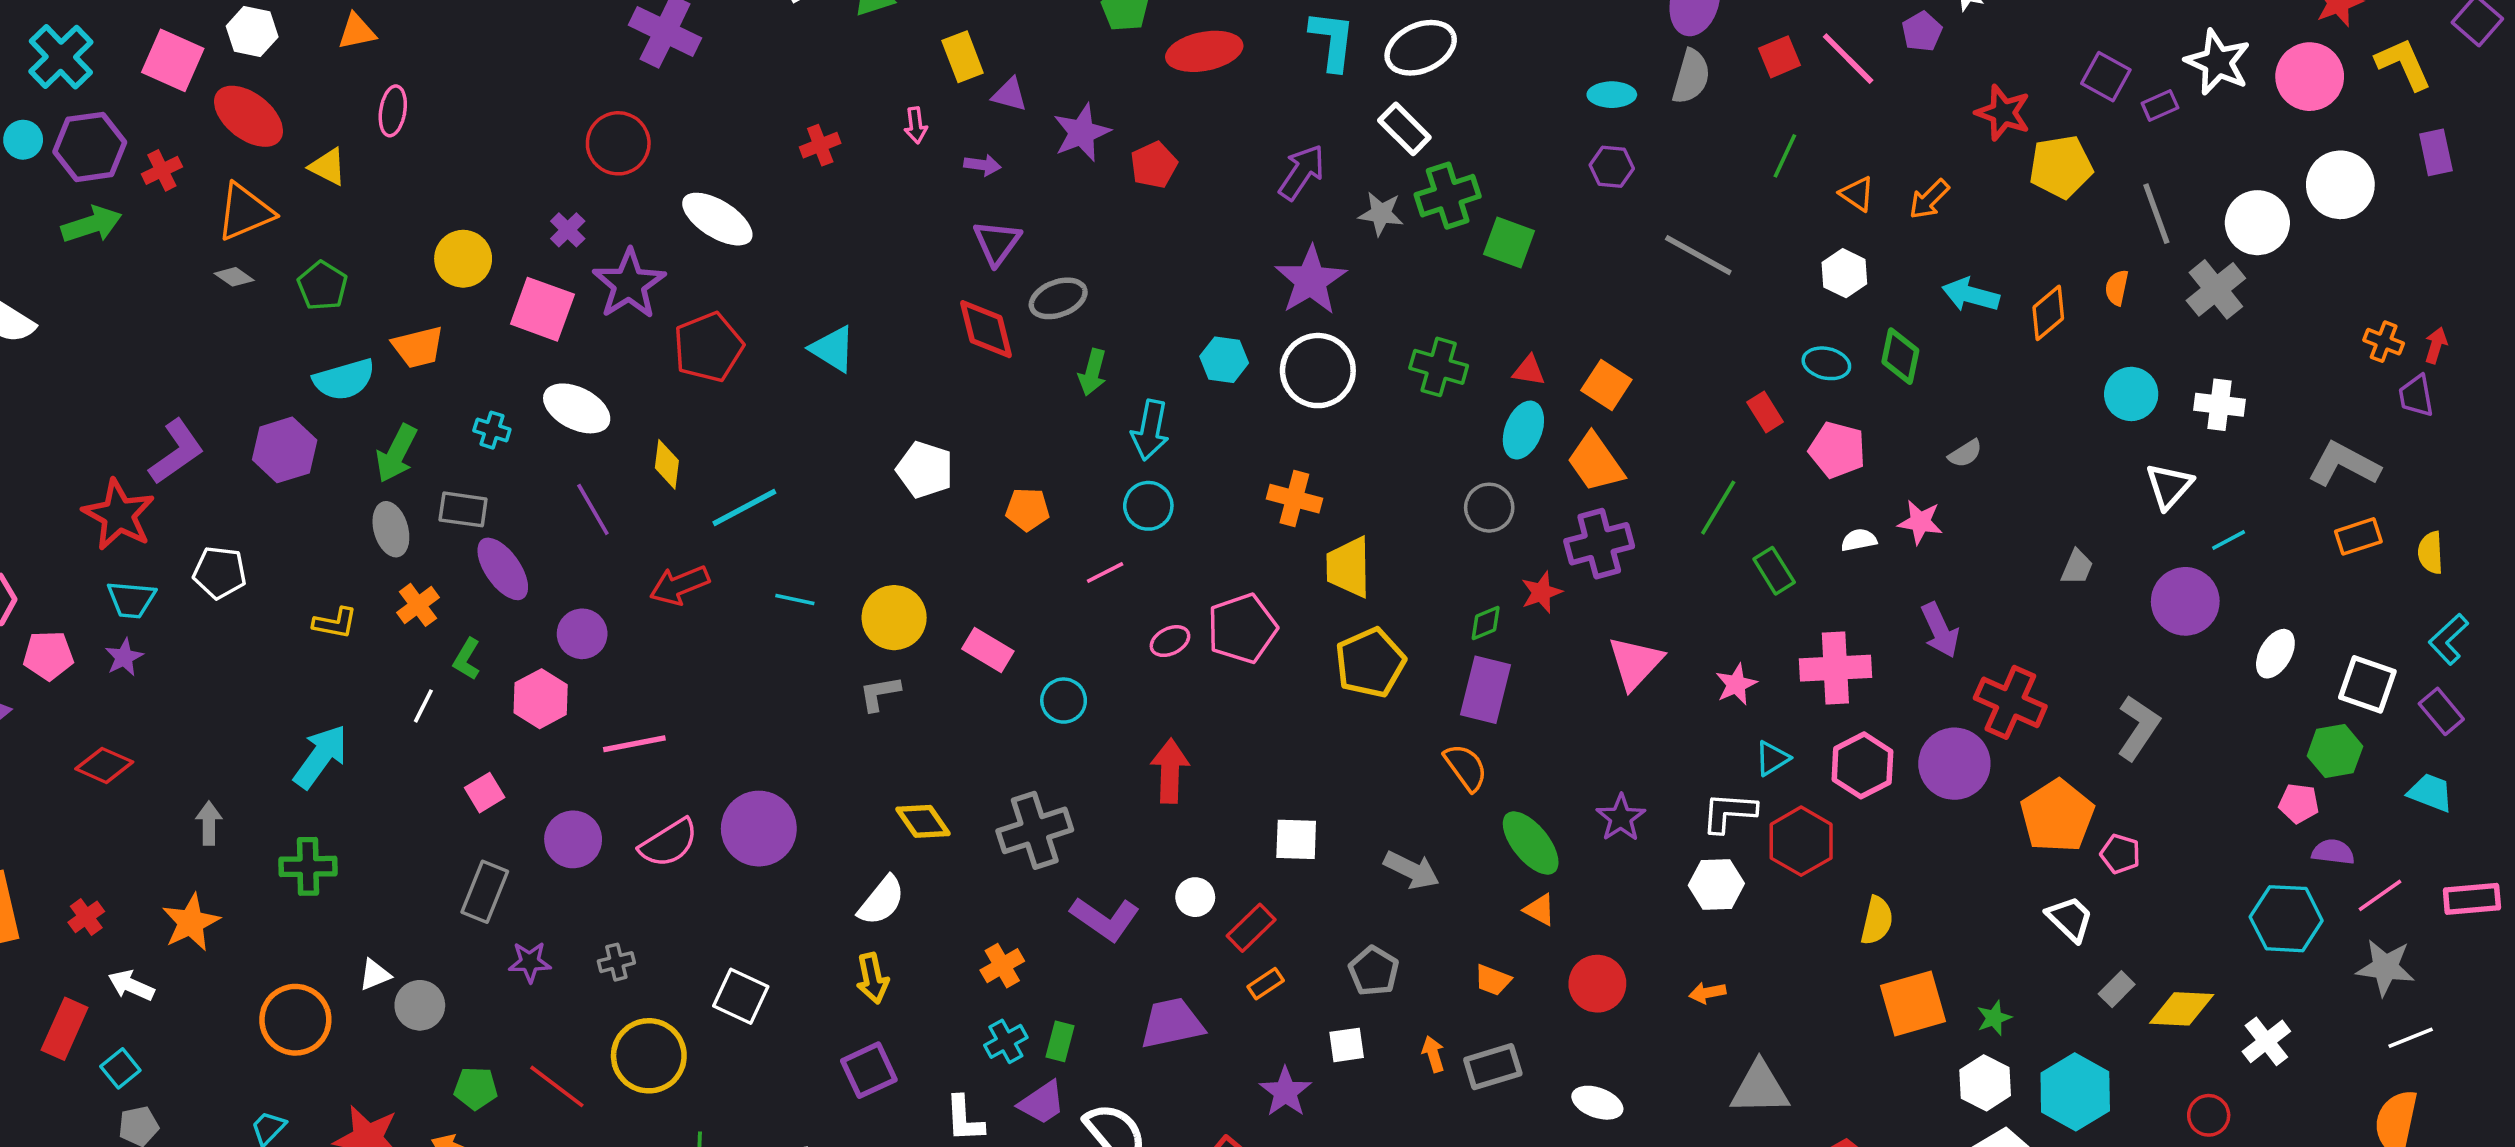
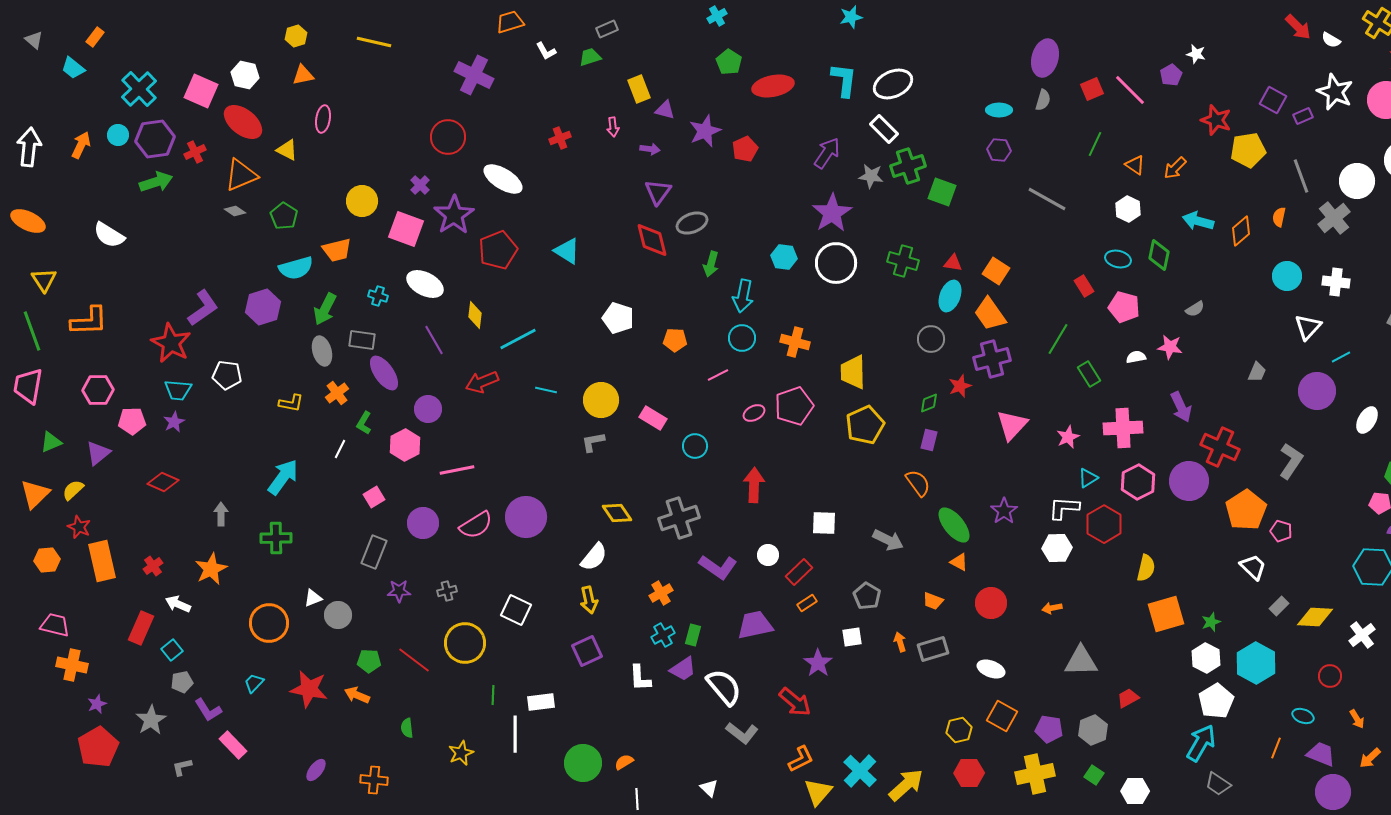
gray semicircle: (1691, 77) -> (1043, 100), size x0.7
orange cross: (1294, 499) -> (795, 342), moved
purple rectangle: (1486, 690) -> (929, 440), size x0.6

